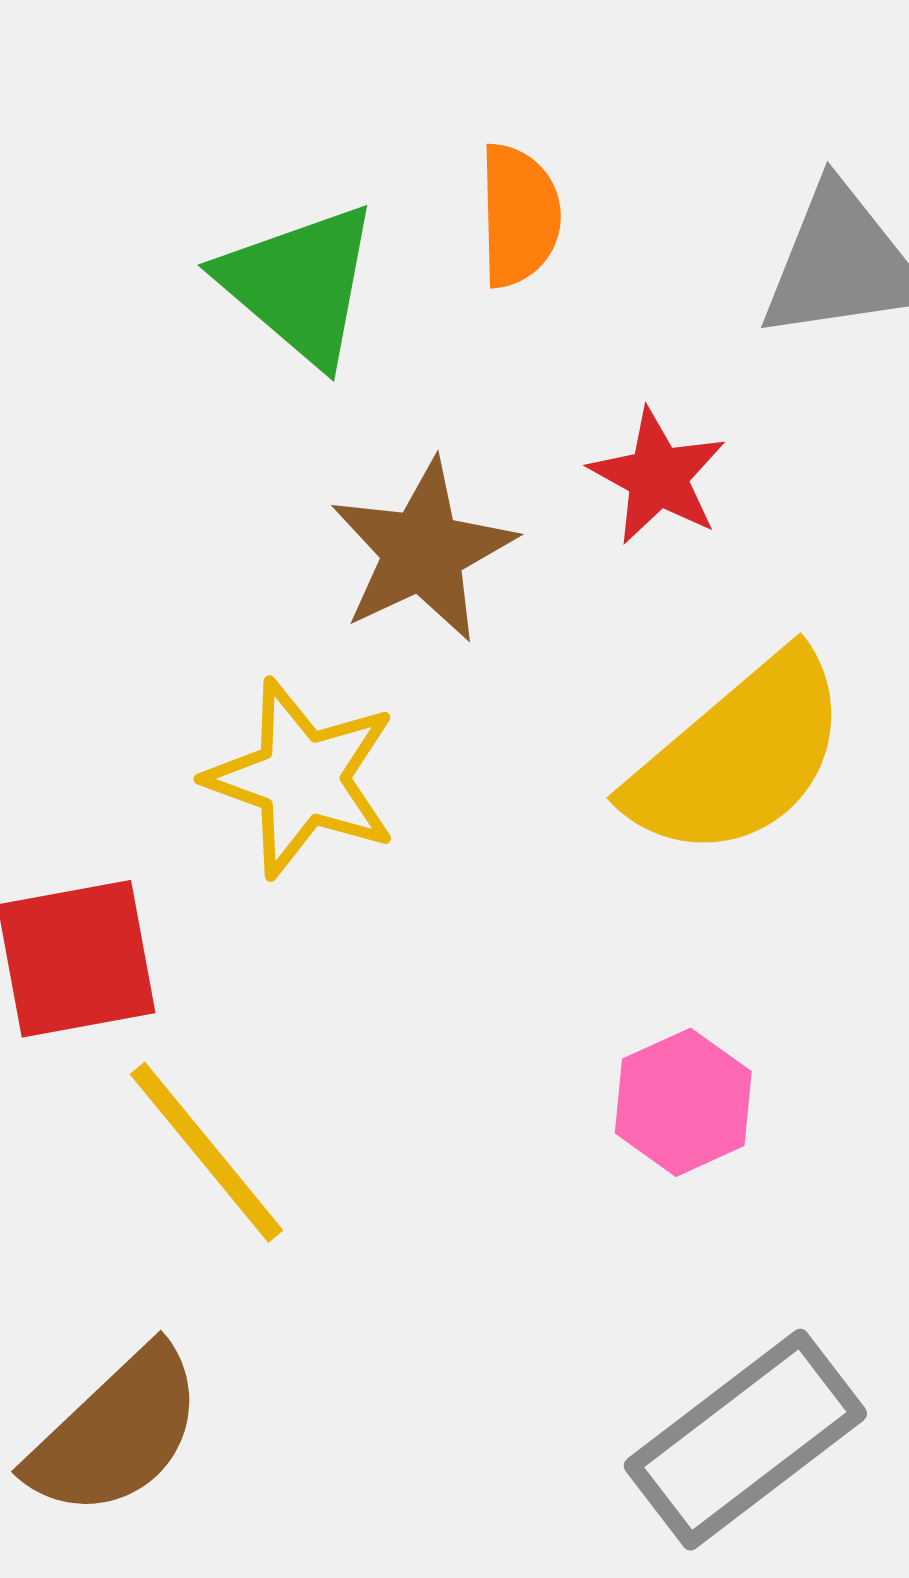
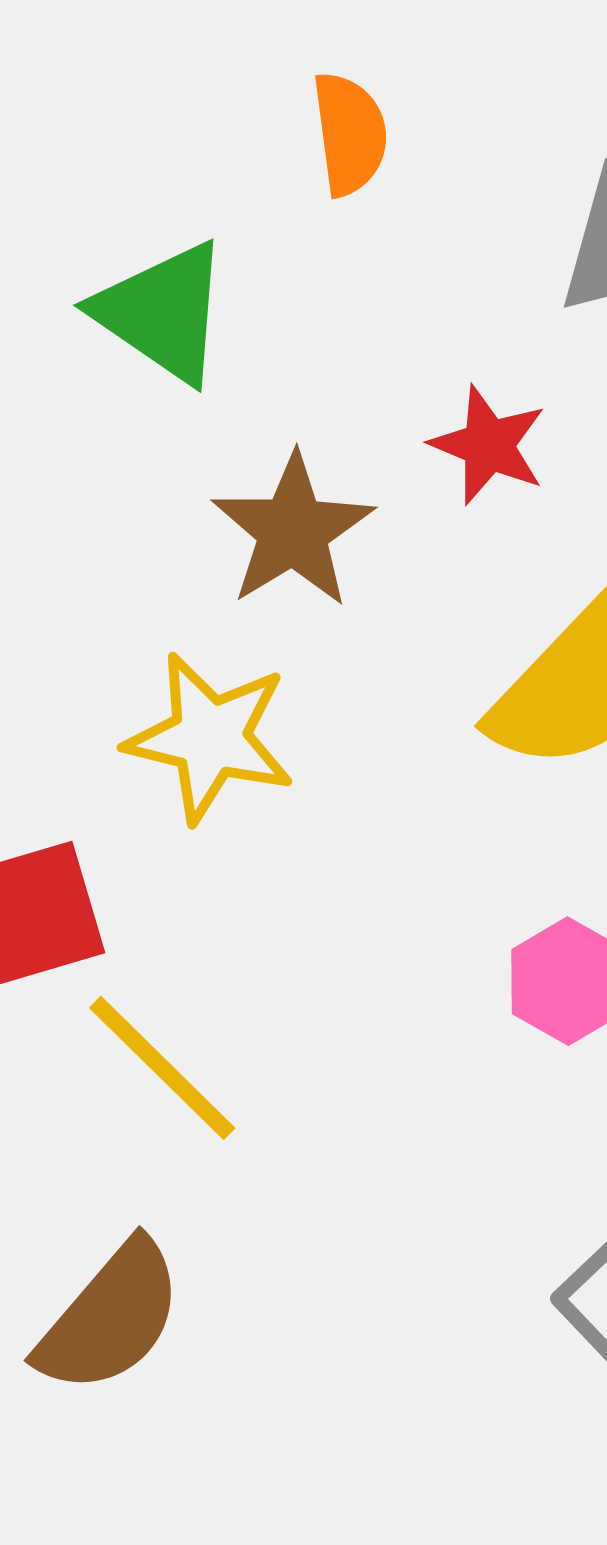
orange semicircle: (519, 215) -> (350, 134), moved

